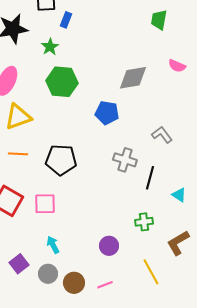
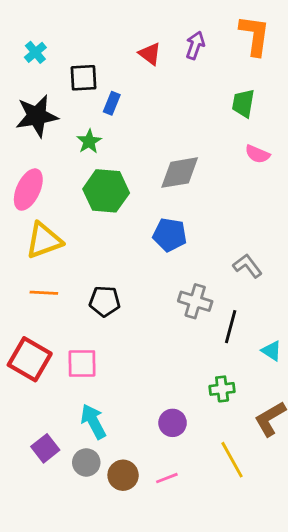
pink semicircle: (177, 66) -> (257, 154), moved
gray diamond: (133, 78) -> (180, 173), moved
black pentagon: (61, 160) -> (105, 301), size x0.7
cyan arrow: (53, 245) -> (93, 421), size x1.4

